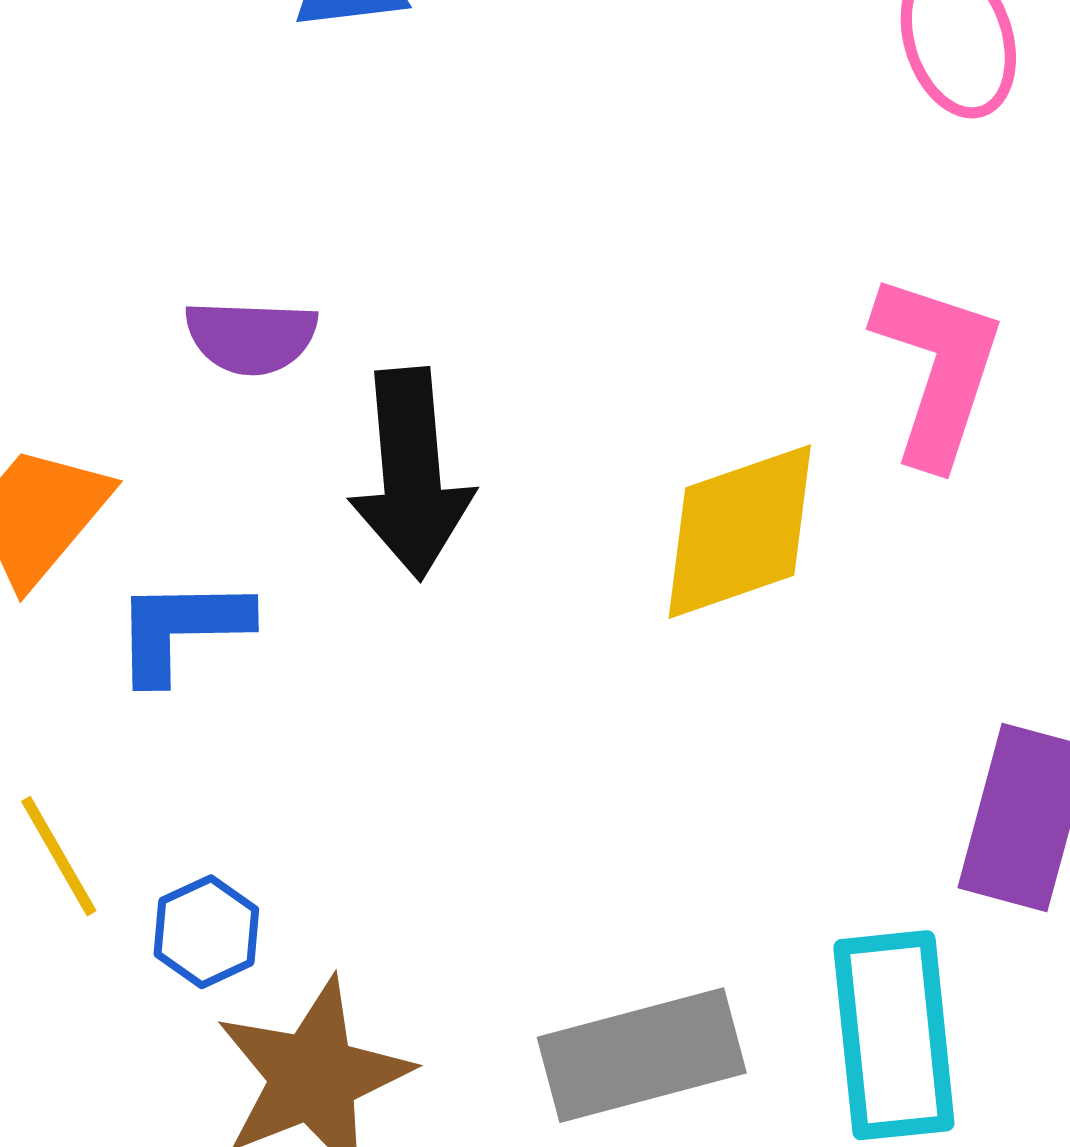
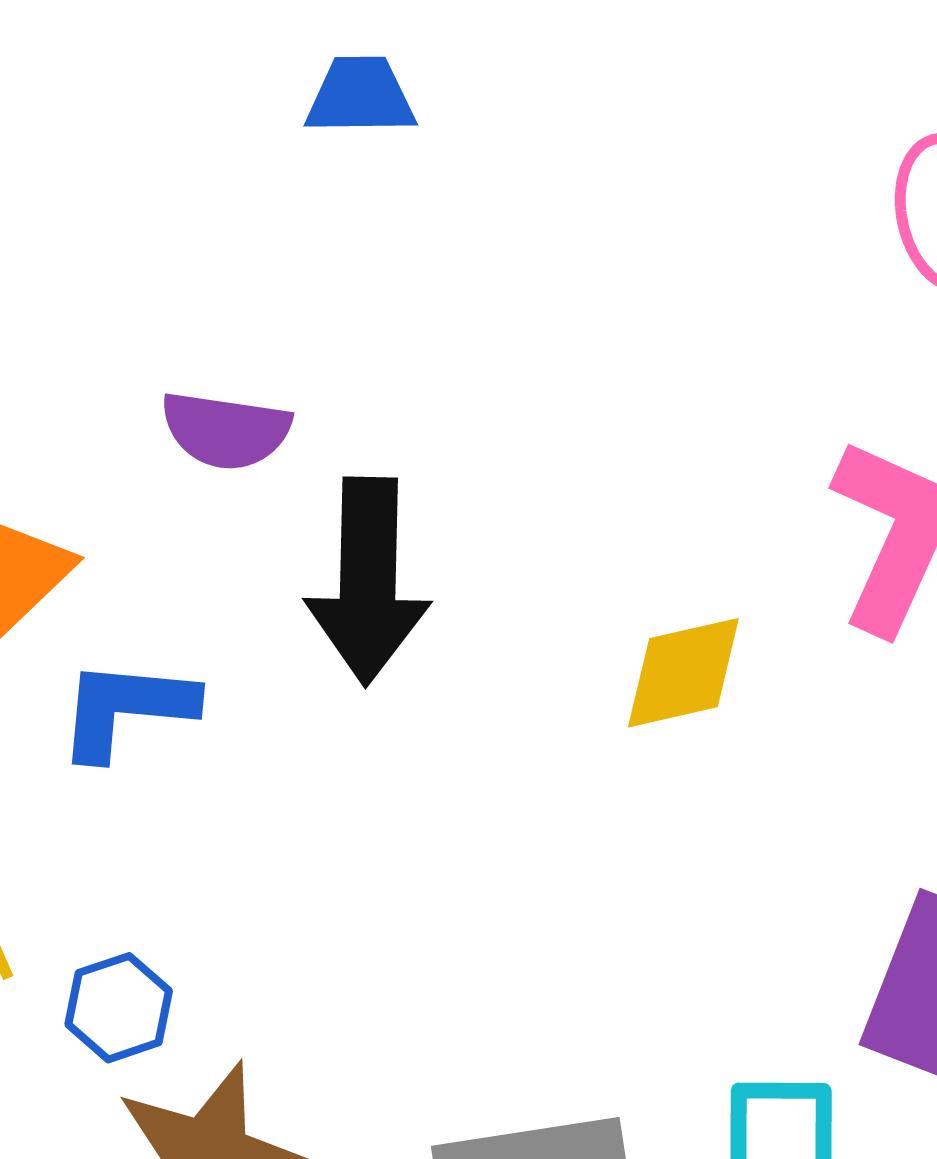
yellow diamond: (740, 532) -> (683, 673), size x0.7

